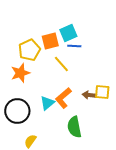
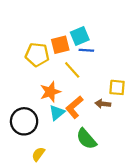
yellow pentagon: (29, 50) -> (37, 55), turned 30
orange star: (20, 73) -> (50, 92), moved
yellow square: (102, 92) -> (117, 87), moved
green semicircle: (74, 127) -> (86, 139), turned -30

